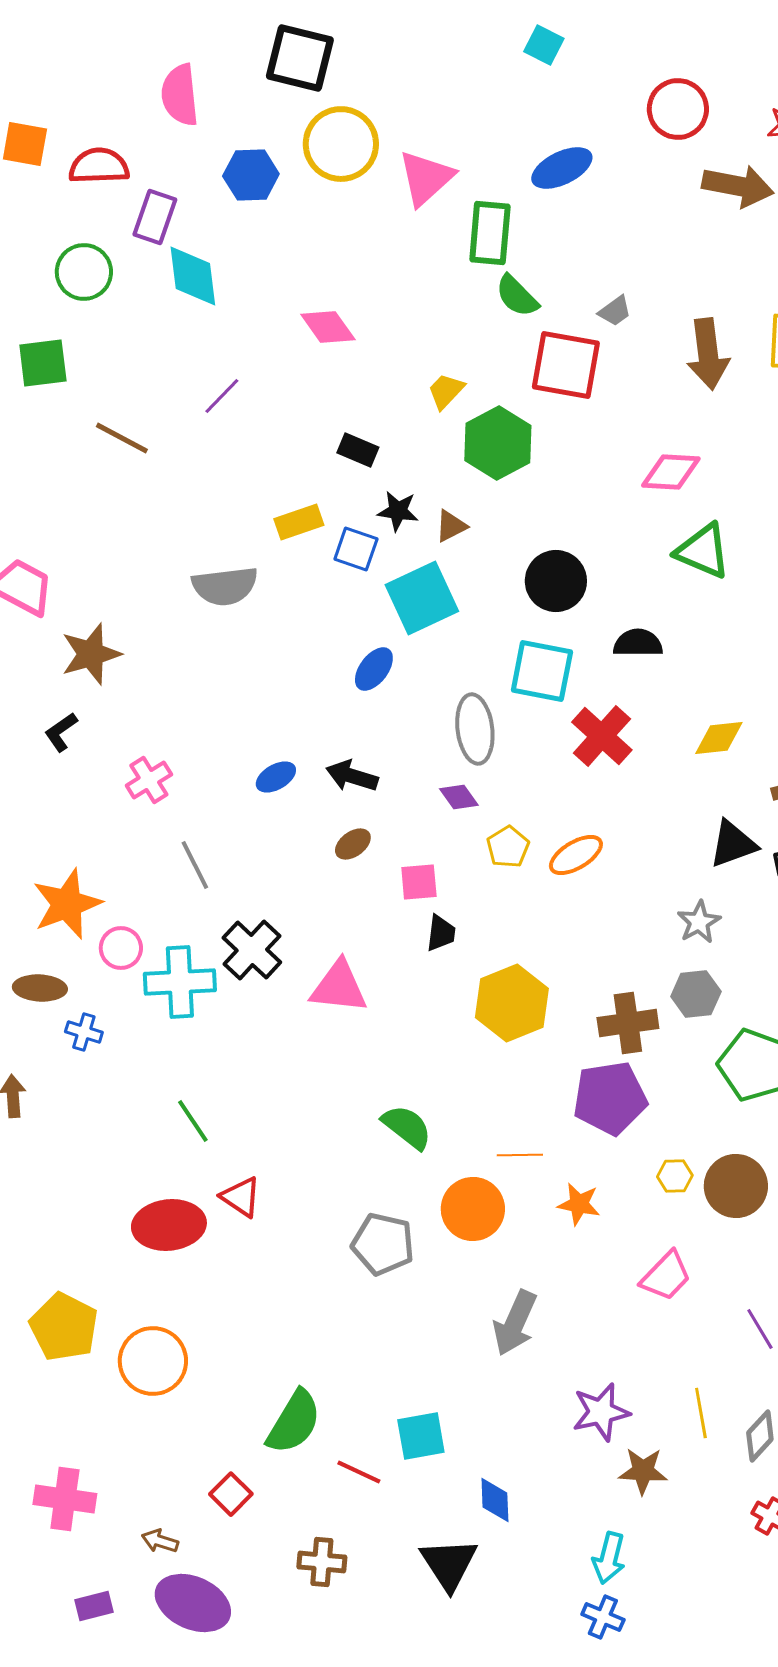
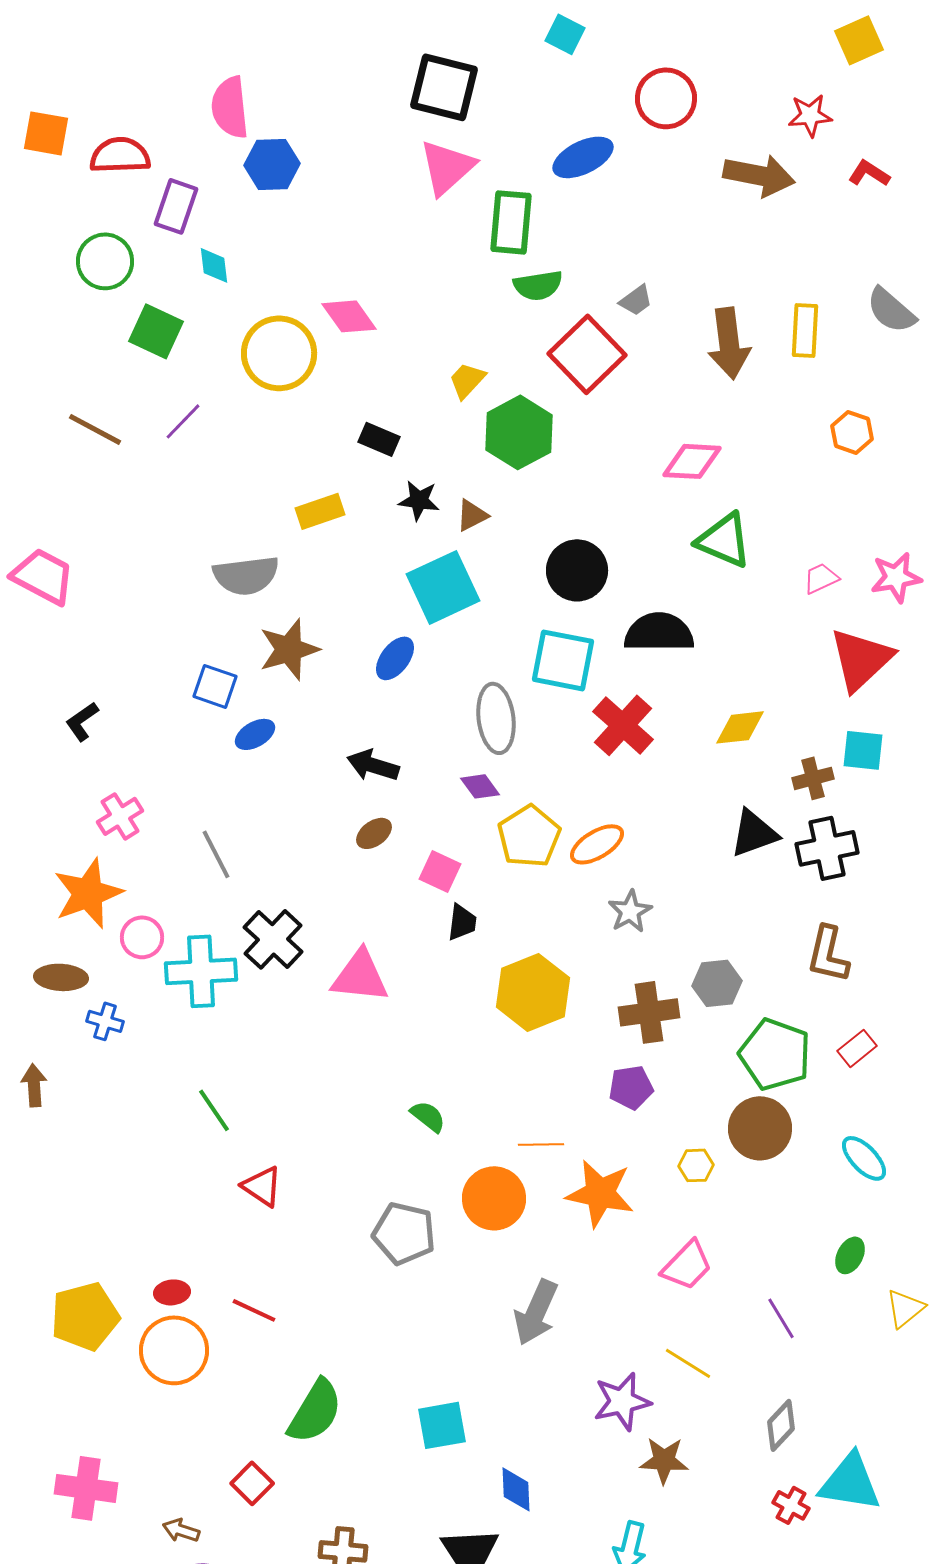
black square: (300, 58) -> (444, 87), moved
pink semicircle: (180, 95) -> (230, 107), moved
red circle: (678, 109) -> (666, 98), moved
yellow circle: (341, 144) -> (279, 353), moved
cyan diamond: (193, 276) -> (214, 265), size x0.6
green semicircle: (517, 296) -> (538, 285), turned -54
green square: (43, 363) -> (156, 331), moved, turned 32
red square: (566, 365) -> (587, 354), turned 36
purple line: (222, 396) -> (183, 421), moved
brown line: (122, 438) -> (95, 429), moved
blue square: (356, 549) -> (215, 686), moved
black semicircle: (638, 643) -> (659, 632), size x1.4
brown star: (91, 654) -> (289, 649), moved
blue ellipse: (276, 777) -> (255, 734), moved
pink cross: (149, 780) -> (120, 816), moved
yellow pentagon: (508, 847) -> (529, 836), size x1.5
pink square: (419, 882) -> (440, 871), turned 30
gray star: (699, 922) -> (630, 911), moved
purple pentagon: (610, 1098) -> (631, 1087), size x0.6
green semicircle: (407, 1127) -> (428, 1116), size x0.7
brown circle: (736, 1186) -> (760, 1128), moved
orange star: (579, 1204) -> (600, 1193), size x1.6
red ellipse: (169, 1225) -> (172, 1292), moved, size x0.5
yellow pentagon: (64, 1327) -> (85, 1316), turned 30
yellow line: (701, 1413) -> (688, 1363), moved, turned -48
red line: (359, 1472) -> (254, 1310), moved

